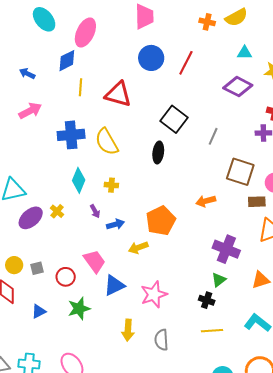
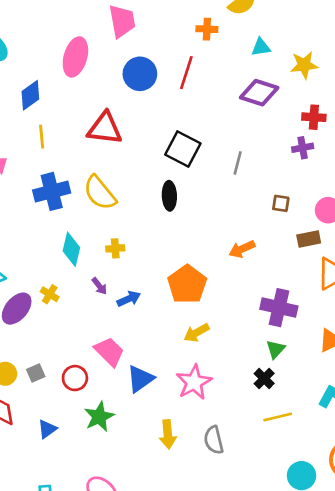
orange cross: (207, 22) -> (207, 29), moved
pink ellipse: (85, 32) -> (75, 57), moved
yellow line: (81, 87) -> (42, 137), moved
brown square: (240, 172) -> (281, 203), size x0.5
yellow arrow: (138, 248) -> (196, 333), moved
black cross: (207, 300) -> (264, 378), turned 35

